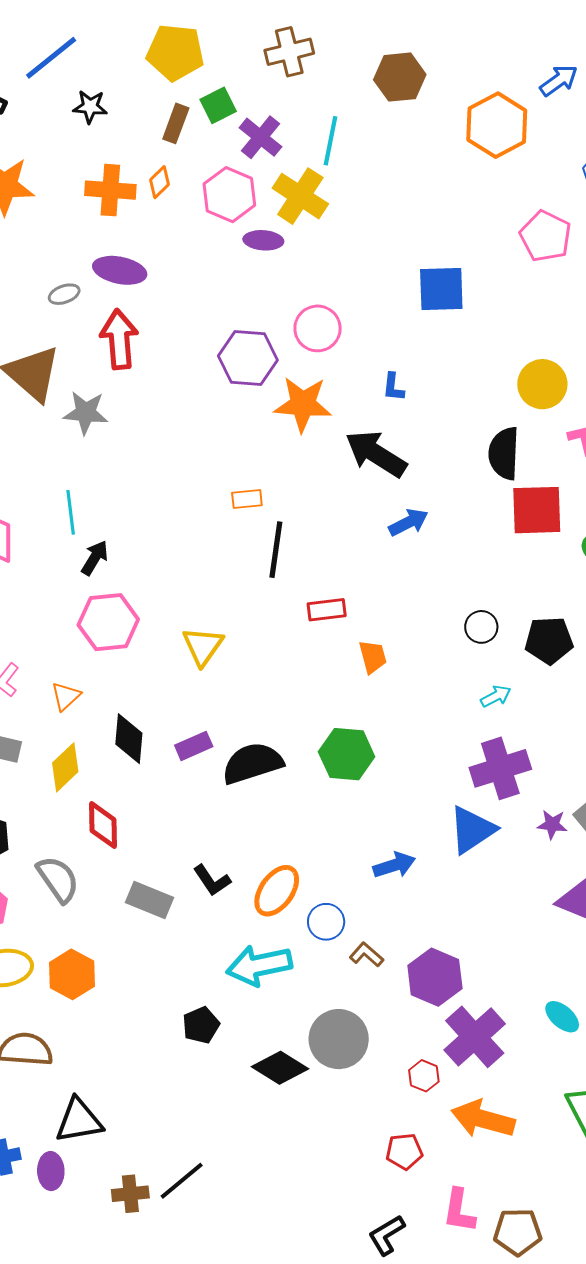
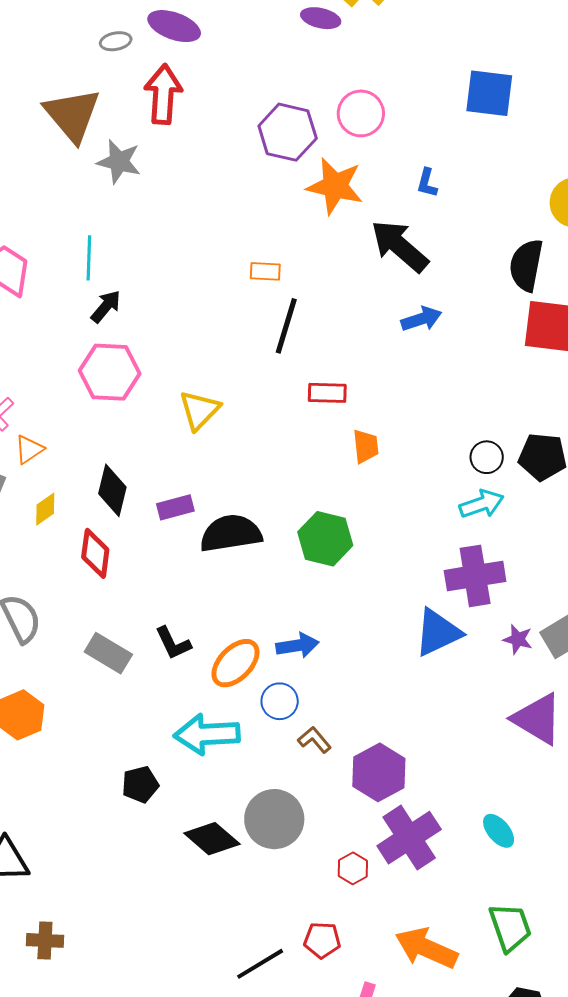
black circle: (481, 627) -> (487, 457), moved
orange triangle: (66, 696) -> (29, 449), moved
cyan arrow: (496, 696) -> (482, 504), size x1.4
yellow diamond: (65, 767) -> (45, 509), size x0.7
red diamond: (103, 825) -> (95, 553), moved
blue arrow: (394, 865) -> (297, 645), moved
orange arrow: (483, 1119) -> (426, 948), moved
black line: (182, 1181) -> (260, 964), moved

